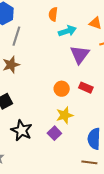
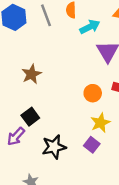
gray line: (16, 36) -> (46, 15), moved, turned -30
black star: (22, 130) -> (54, 147), turned -30

